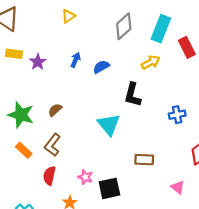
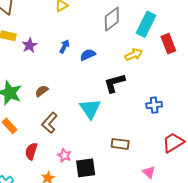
black L-shape: (133, 95) -> (114, 83), turned 55
brown L-shape: (52, 145) -> (49, 123), moved

